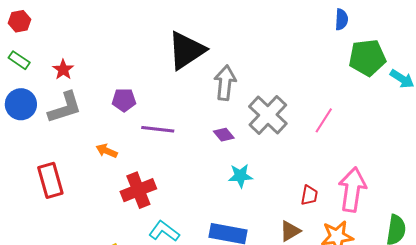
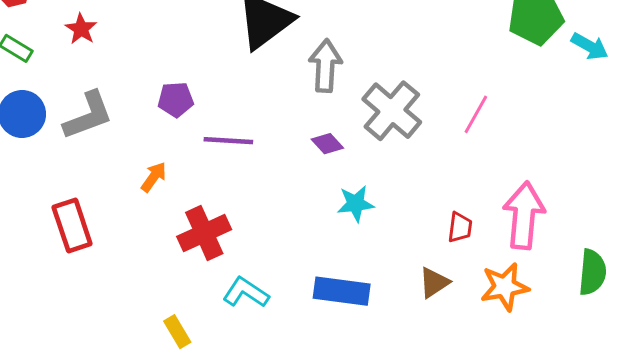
red star: (63, 70) -> (81, 29), moved
orange arrow: (107, 151) -> (154, 177), turned 105

